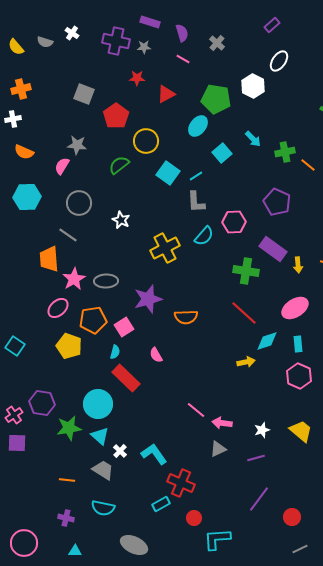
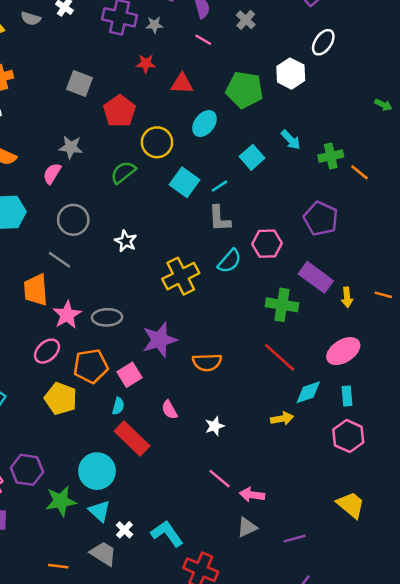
red triangle: (166, 94) -> (182, 84), turned 30
cyan ellipse: (198, 126) -> (205, 124), moved
white star: (262, 430) -> (215, 426), moved

